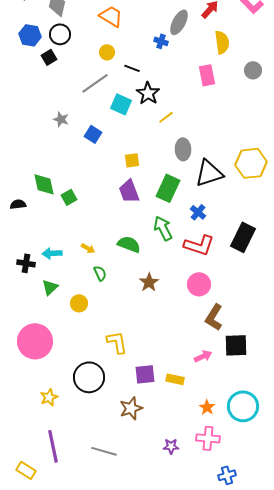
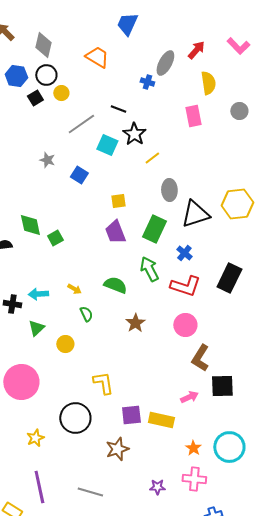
yellow circle: (107, 52) -> (61, 93), moved
yellow rectangle: (175, 379) -> (161, 420), size x1.4

